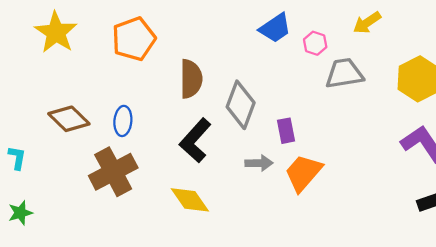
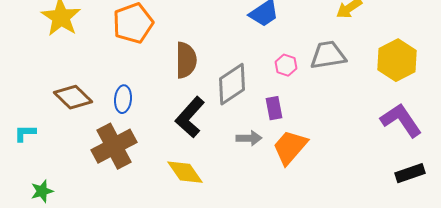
pink hexagon: (315, 43) -> (286, 65), moved
gray diamond: (241, 105) -> (232, 84), turned 36
cyan L-shape: (17, 158) -> (25, 133), turned -100
green star: (20, 213) -> (42, 191), moved

